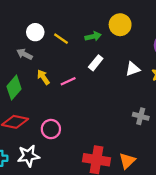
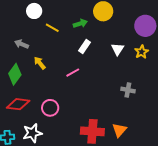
white circle: (35, 32) -> (34, 11), moved
white triangle: (133, 69) -> (118, 49), turned -32
pink line: (68, 81) -> (73, 73), moved

